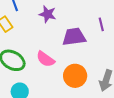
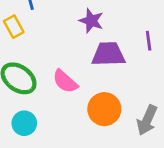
purple star: (47, 14) -> (91, 21), moved

